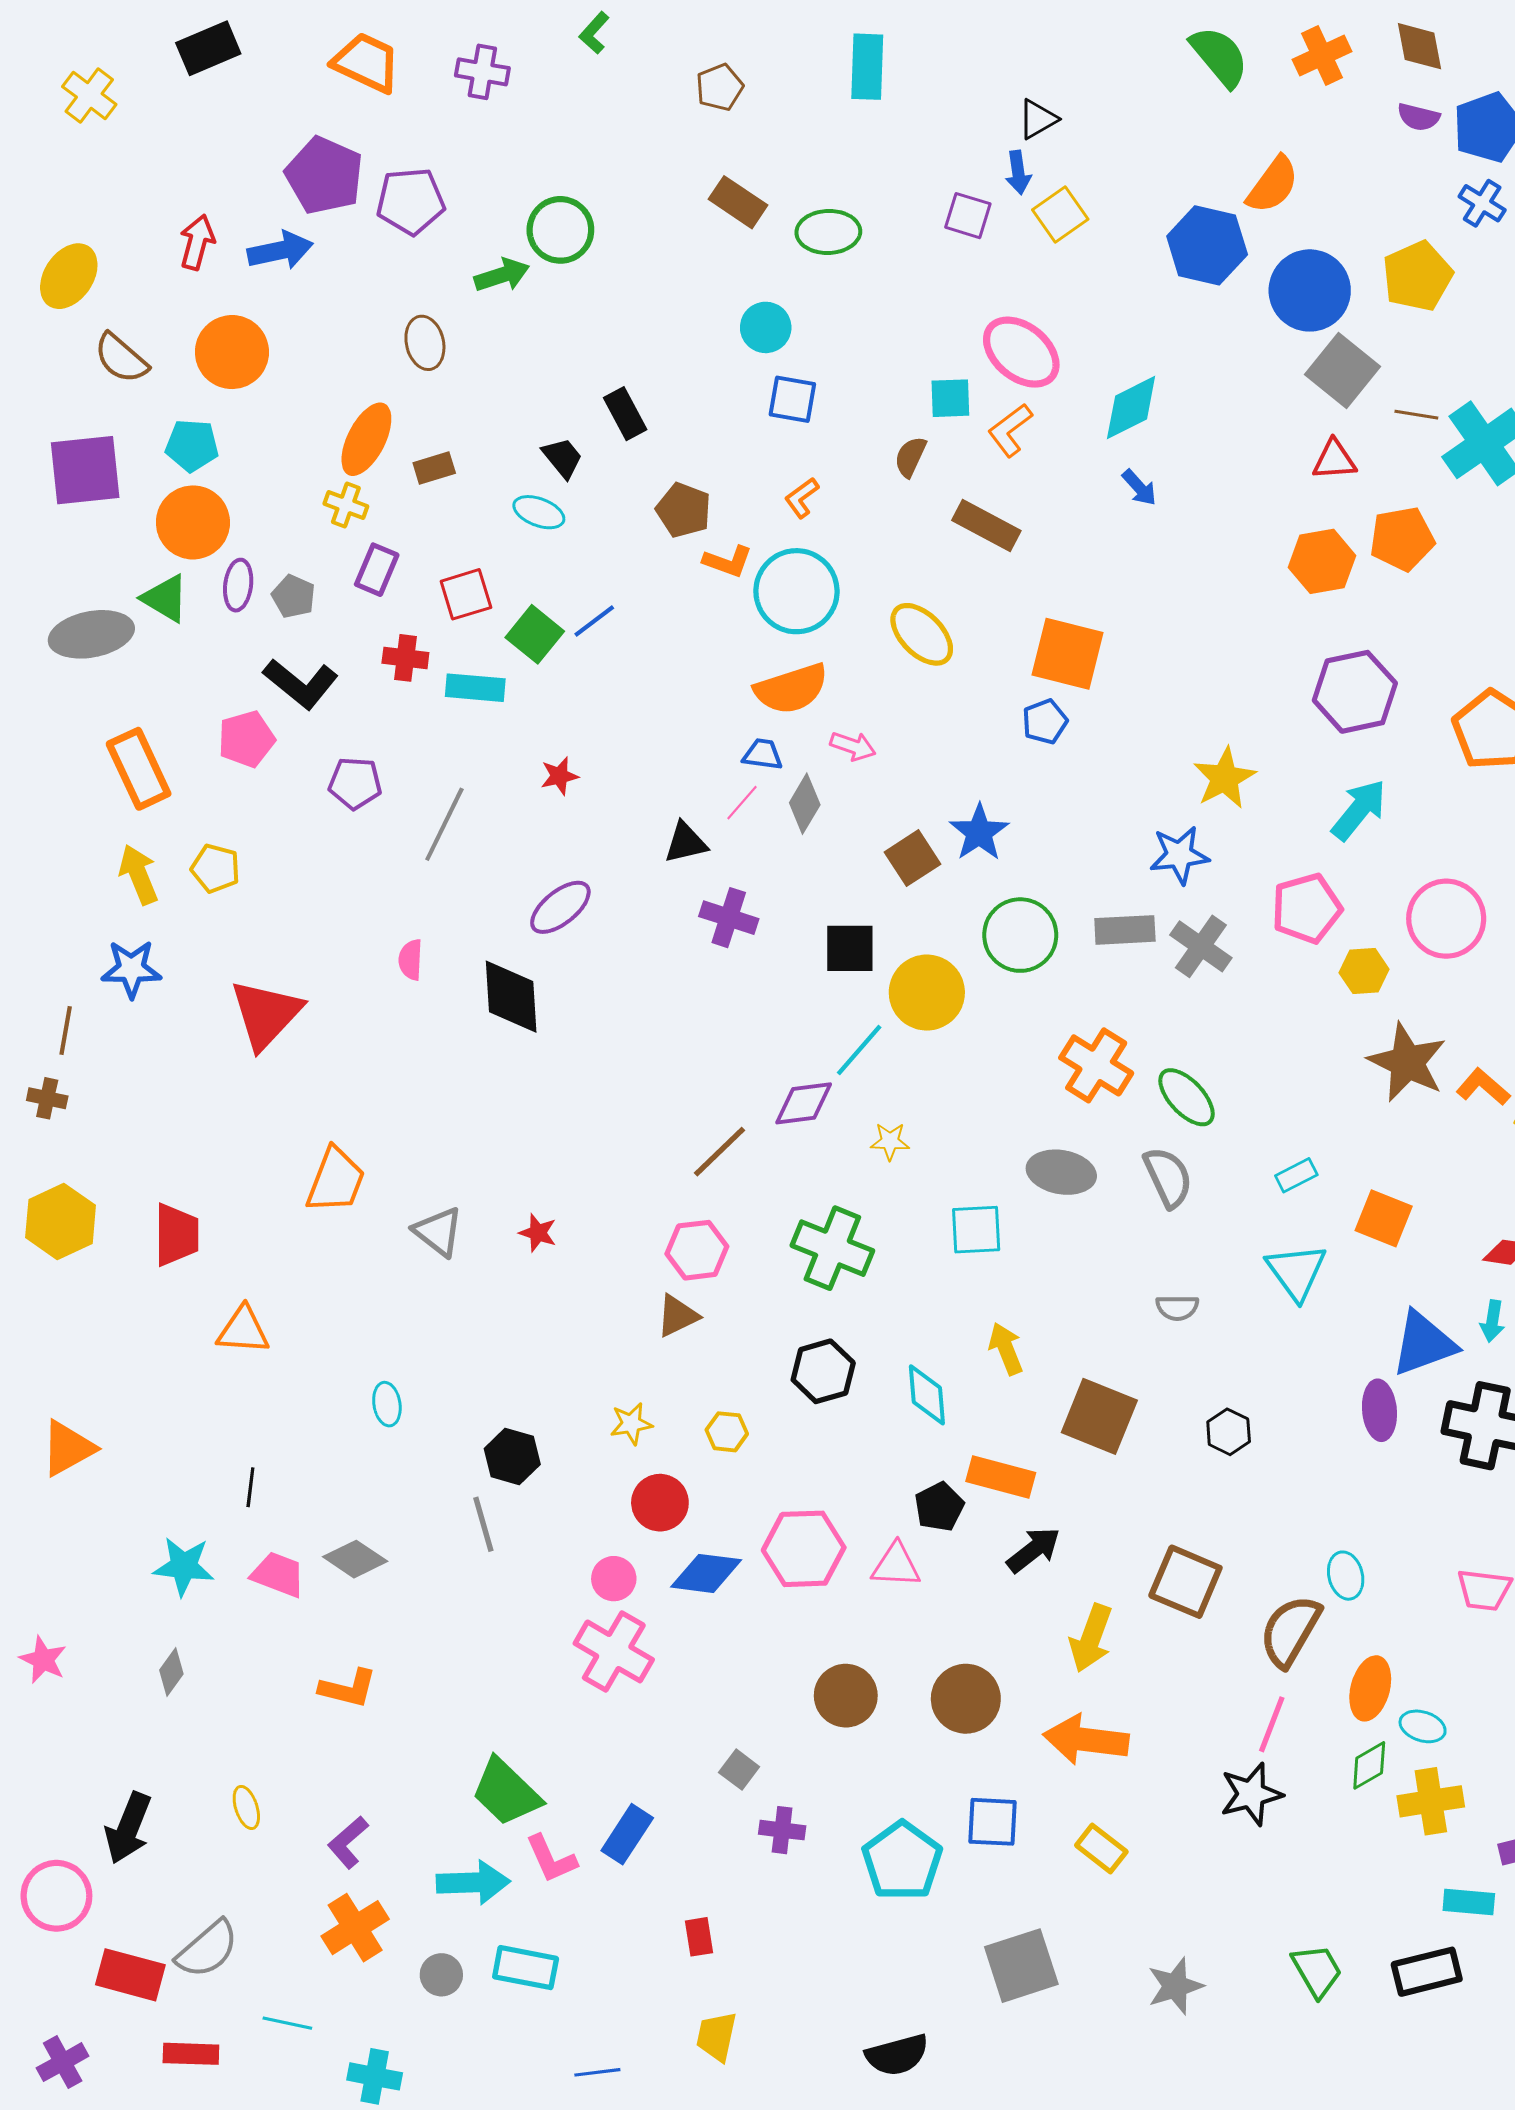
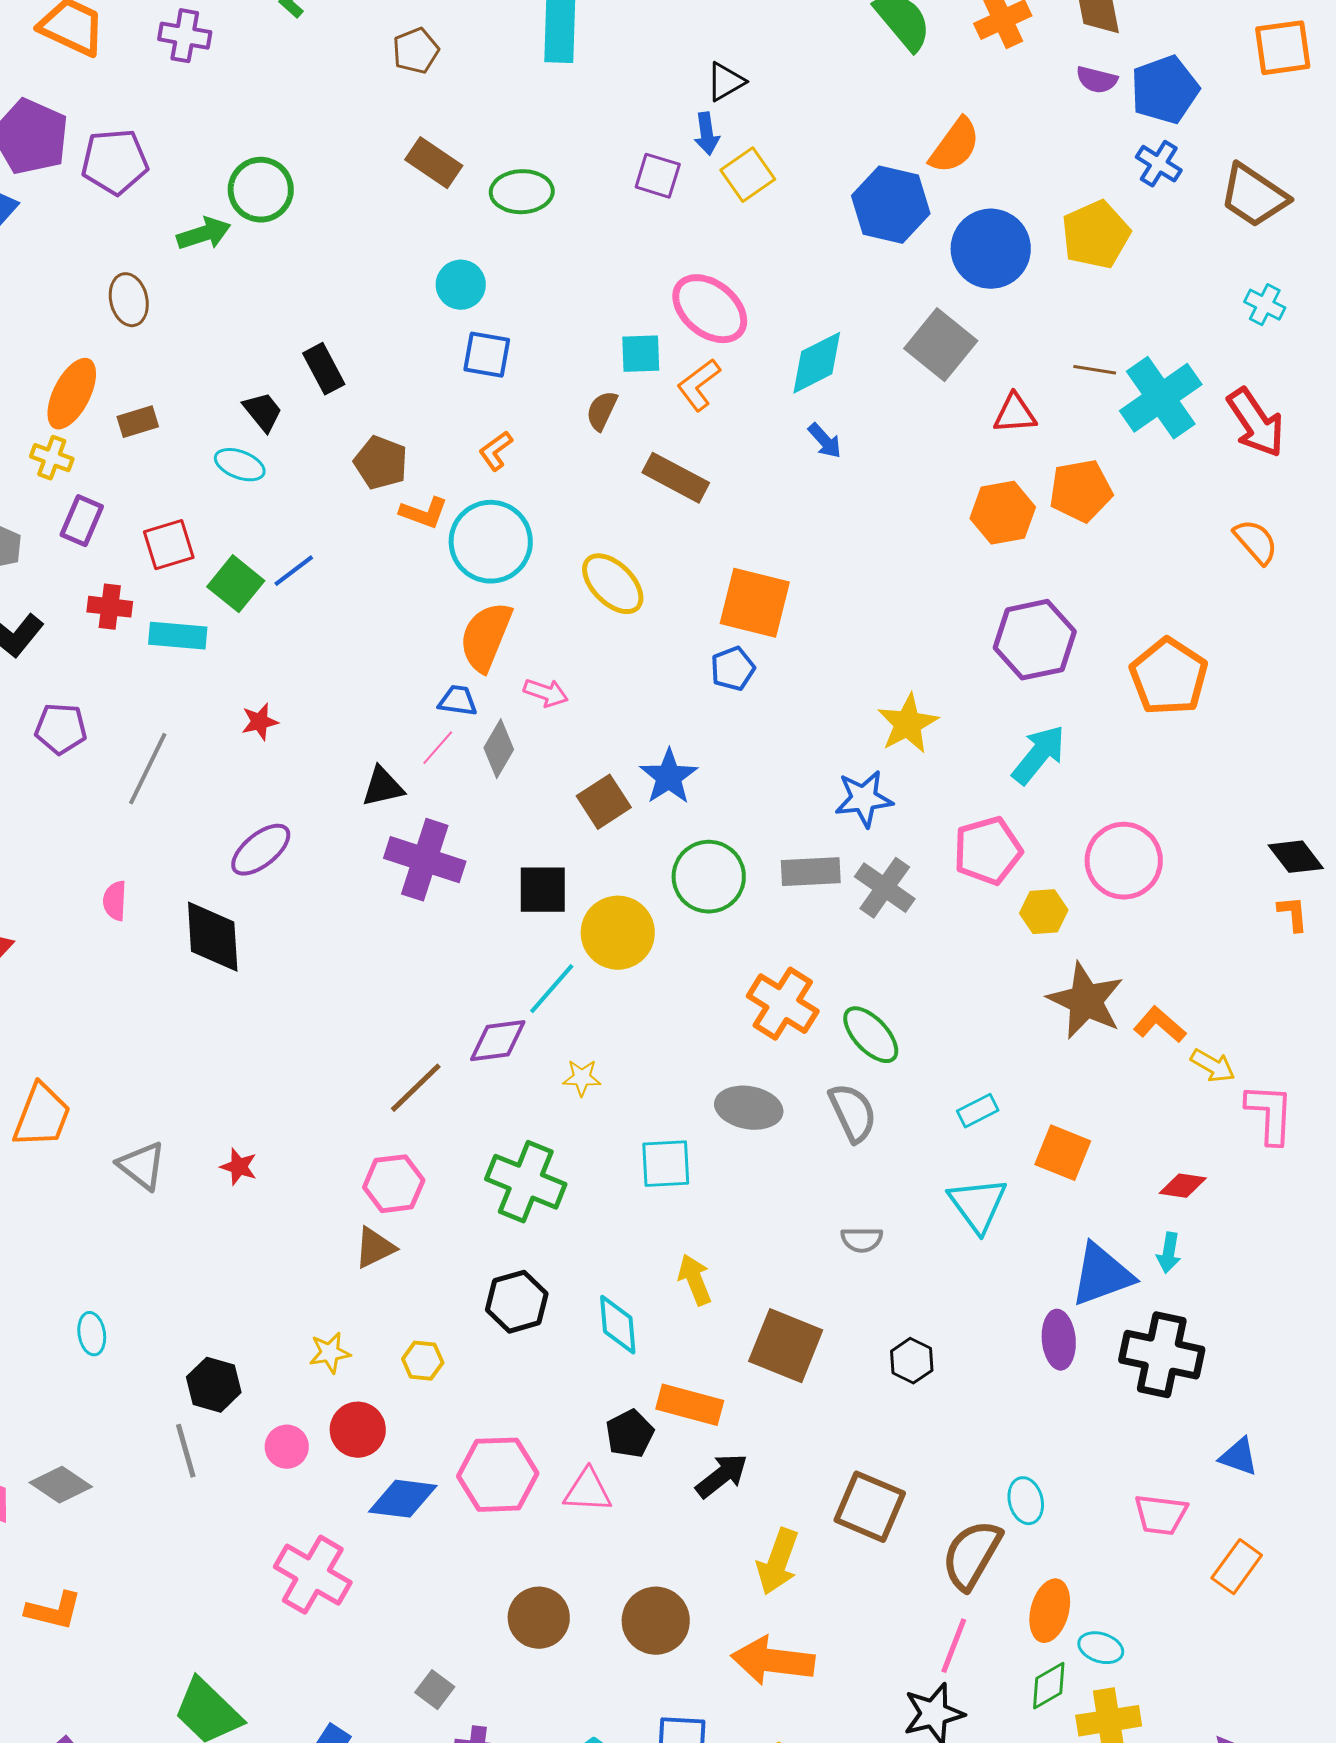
gray square: (1343, 371) -> (941, 345), moved
orange semicircle: (791, 689) -> (486, 637), turned 130
purple cross: (729, 918) -> (425, 860), size x1.4
pink circle: (614, 1579) -> (287, 1447), moved

